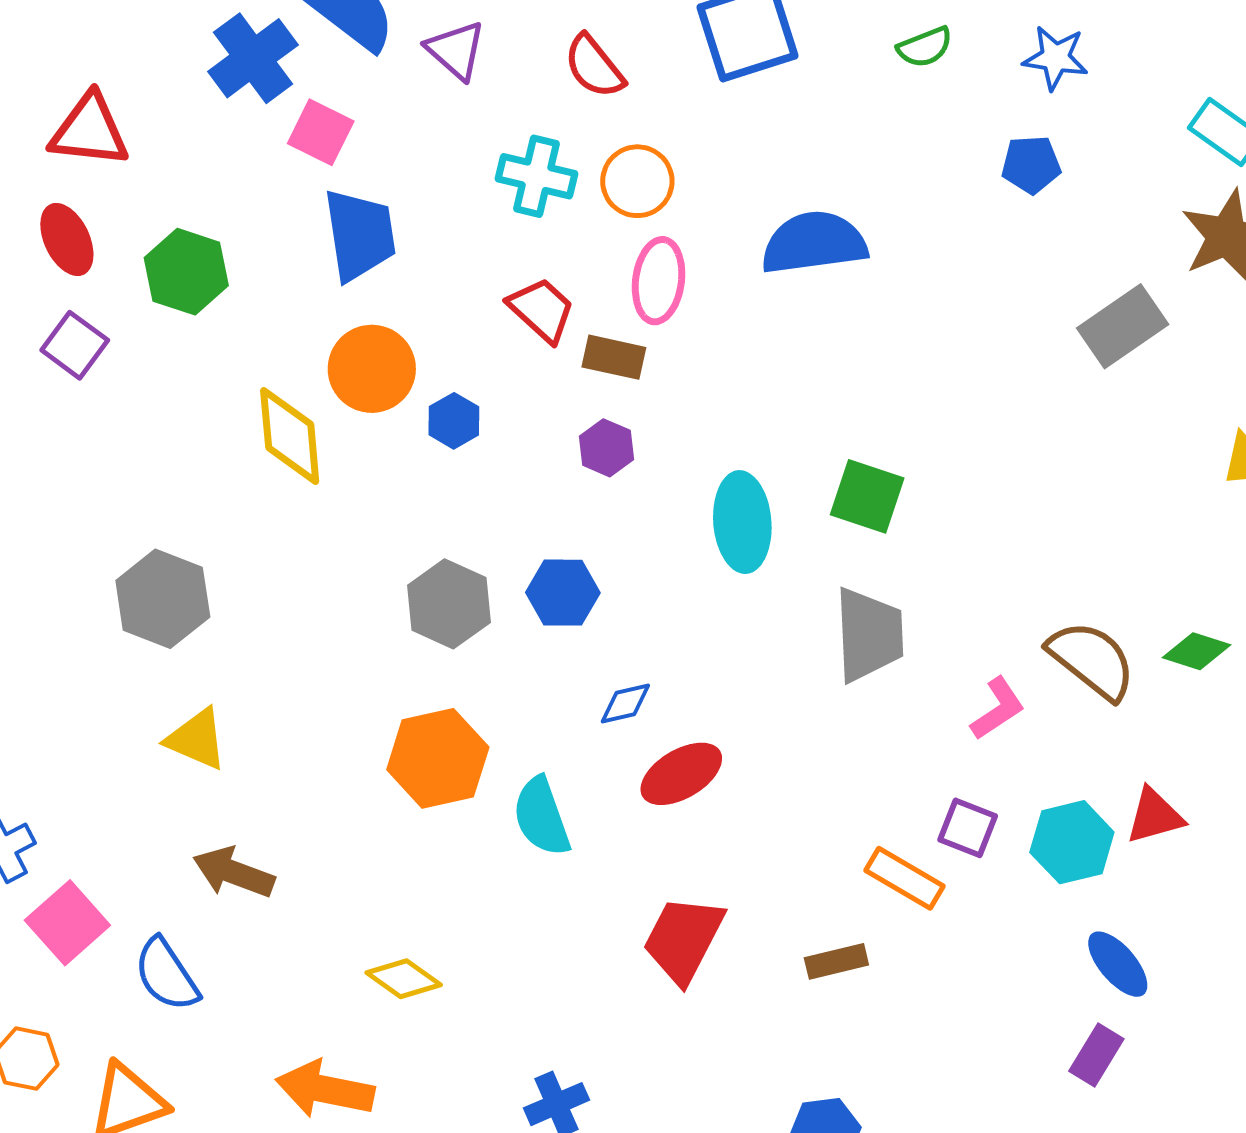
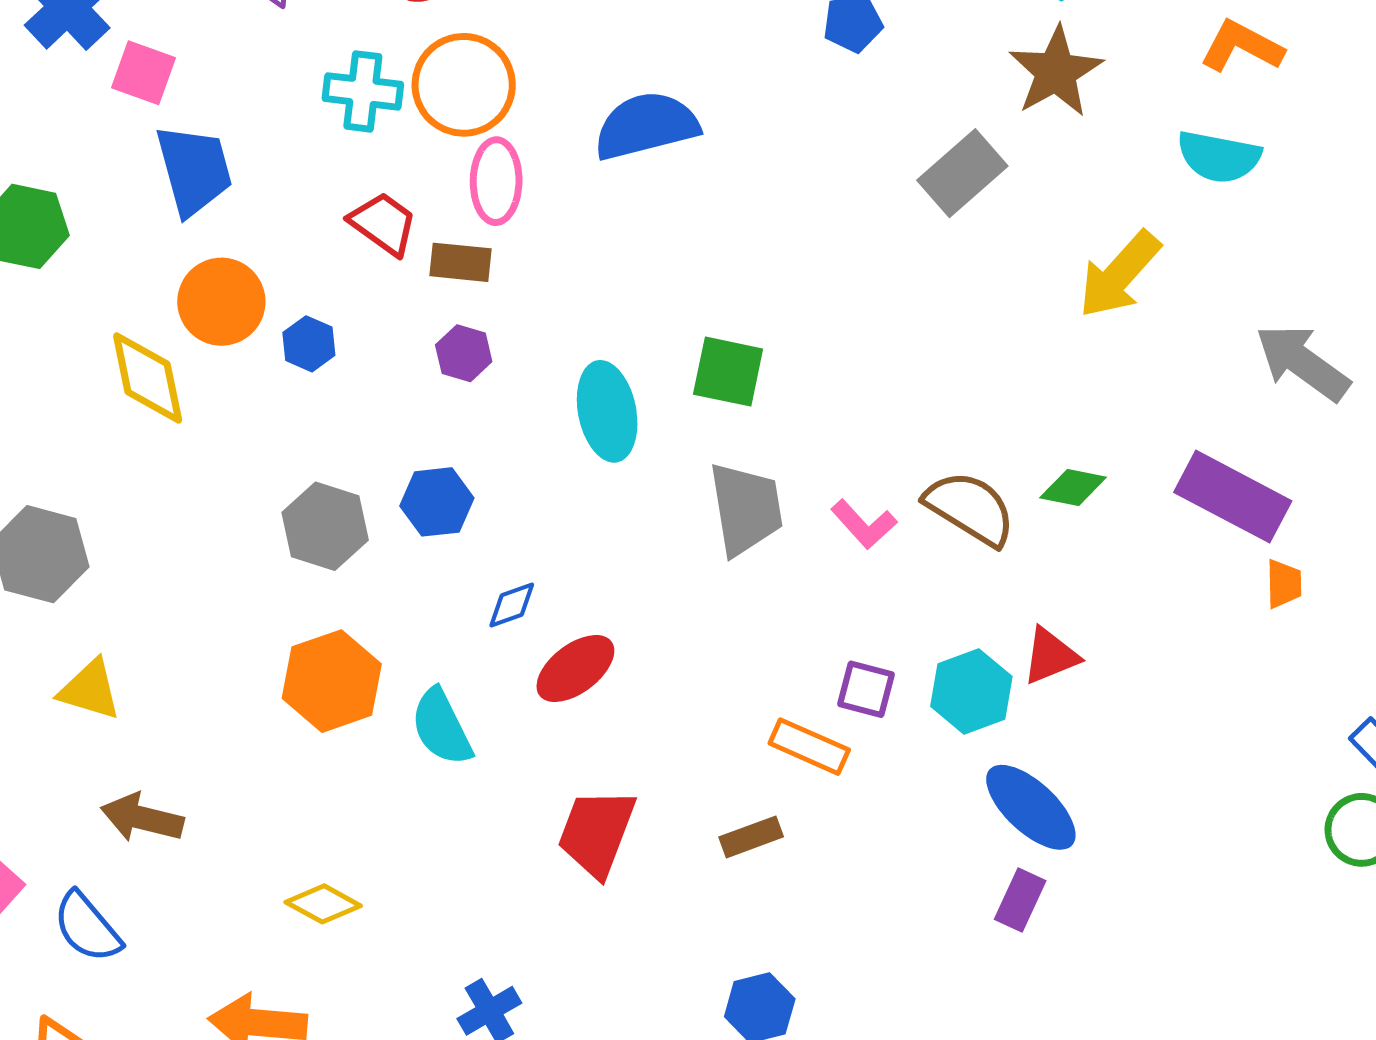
orange circle: (637, 181) -> (464, 85), size x1.4
pink L-shape: (998, 709) -> (864, 524), moved, turned 88
blue ellipse: (1118, 964) -> (1031, 807), size x1.4

